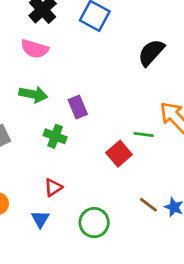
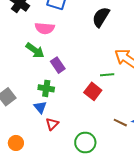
pink semicircle: (35, 49) -> (45, 28), moved
green arrow: (33, 94) -> (35, 50), moved, turned 36
blue triangle: (40, 219) -> (40, 107), moved

